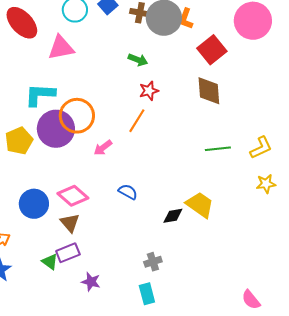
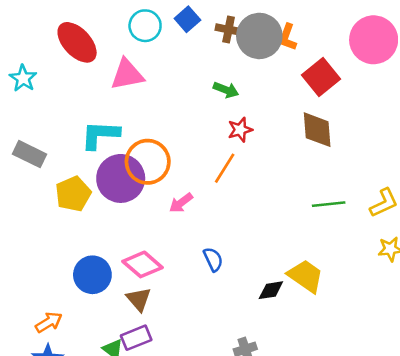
blue semicircle: (128, 192) -> (213, 259), turned 36

